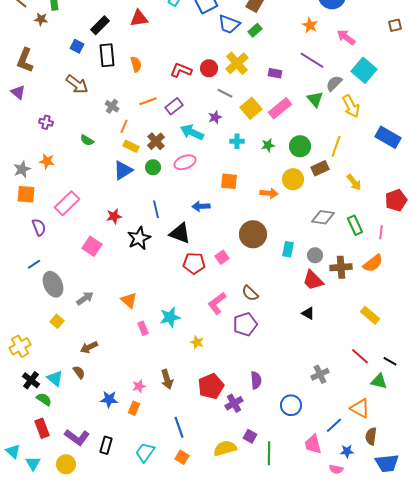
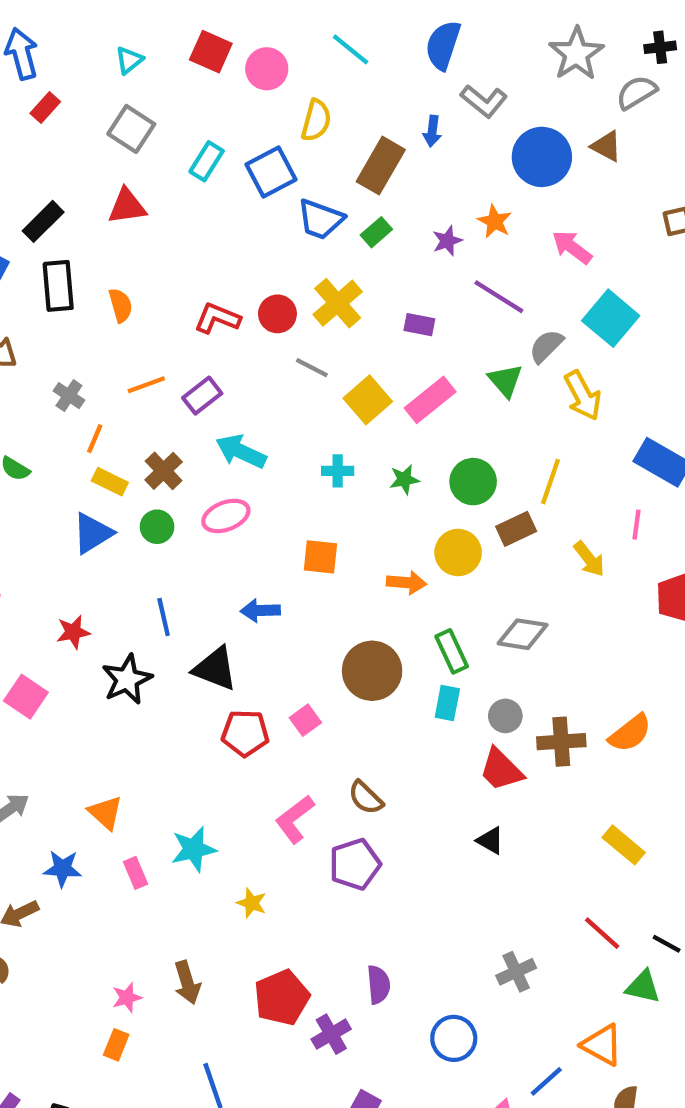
purple star: (215, 117) -> (447, 241), moved
green rectangle: (355, 225) -> (452, 651), moved
pink line: (381, 232) -> (636, 525), moved
blue star: (109, 399) -> (62, 869), moved

